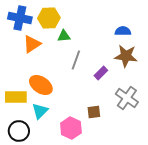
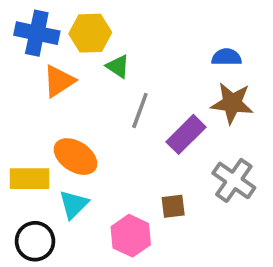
green triangle: (64, 36) -> (118, 66), turned 40
purple rectangle: (101, 73) -> (186, 134), size x1.5

